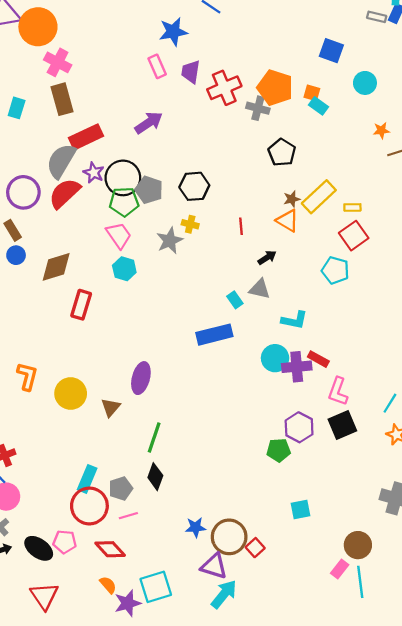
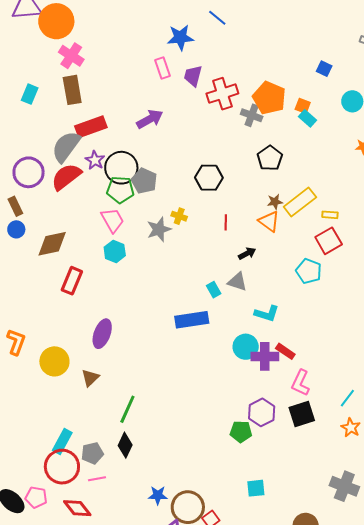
blue square: (331, 51) -> (324, 69), size x0.7
black hexagon: (194, 186) -> (209, 178), moved
purple ellipse: (141, 378) -> (102, 334), moved

